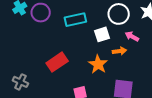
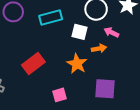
white square: (102, 34) -> (80, 32), turned 35

